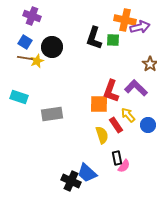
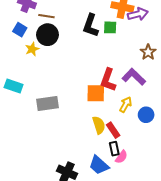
brown line: (25, 58) -> (46, 16), moved
yellow arrow: (128, 115) -> (126, 104), turned 70
red rectangle: (116, 125) -> (113, 130), moved
blue trapezoid: (87, 173) -> (99, 165), moved

